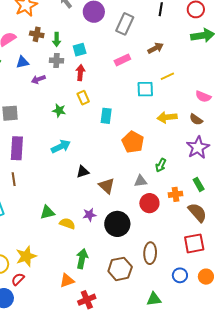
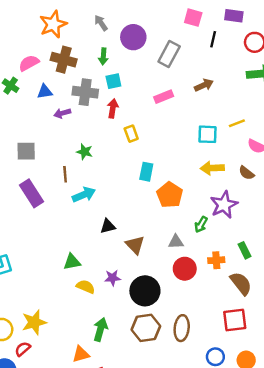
brown cross: (37, 34) -> (64, 60), size x1.5
green arrow: (57, 39) -> (103, 56), moved
gray cross: (56, 60) -> (85, 92), size x1.5
yellow line: (167, 76) -> (237, 123), moved
cyan square: (145, 89) -> (207, 134), moved
yellow rectangle: (83, 98) -> (131, 134), moved
cyan rectangle: (106, 116) -> (146, 172), moved
purple star: (198, 147) -> (224, 205), moved
purple rectangle: (17, 148) -> (31, 193), turned -40
brown line: (14, 179) -> (65, 174), moved
green triangle: (47, 212) -> (72, 262), moved
brown hexagon: (120, 269) -> (146, 328), moved

